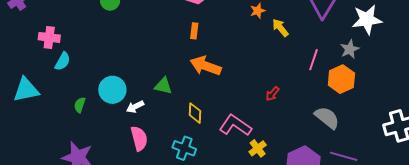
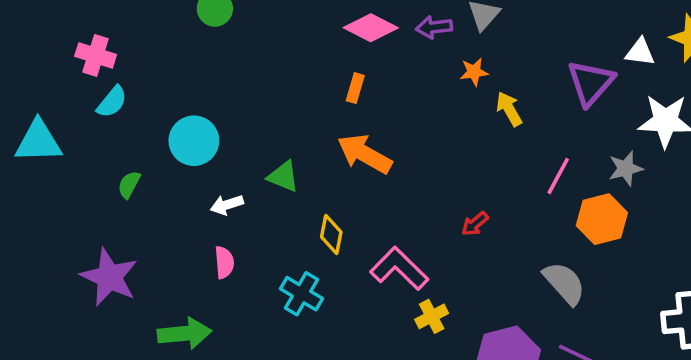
cyan circle: (112, 90) -> (194, 141), moved
pink semicircle: (139, 138) -> (224, 262), size x0.7

